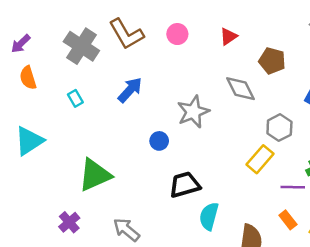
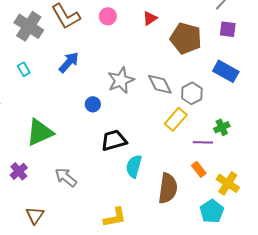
brown pentagon: (272, 61) -> (186, 38), size x1.4
gray diamond: (241, 89) -> (160, 84), moved

